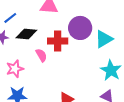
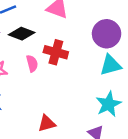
purple circle: (80, 28) -> (107, 34), moved

